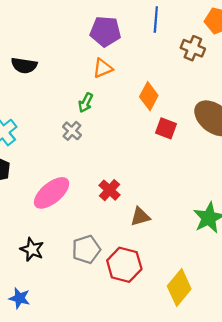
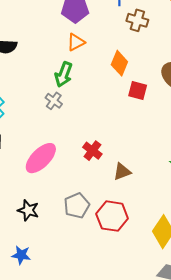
brown cross: (193, 48) -> (137, 20), moved
green arrow: (86, 103) -> (64, 74), size x1.4

